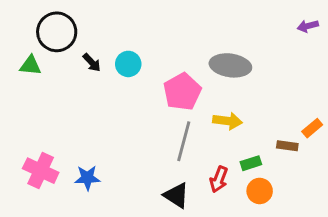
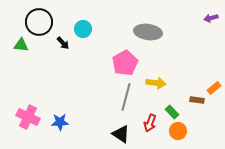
cyan circle: (128, 64) -> (83, 29), moved
gray ellipse: (230, 65) -> (148, 32), moved
green rectangle: (251, 163) -> (172, 112), turned 64

